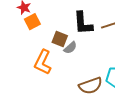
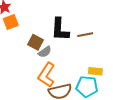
orange L-shape: (43, 62) -> (46, 75), moved

